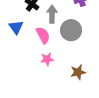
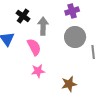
gray circle: (71, 30) -> (75, 37), moved

